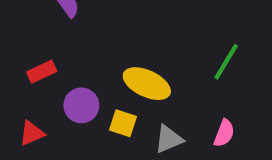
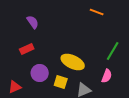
red rectangle: (42, 72) -> (27, 49), moved
pink semicircle: (224, 133) -> (107, 76), moved

